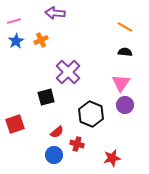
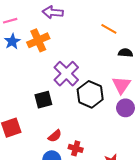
orange line: (125, 27) -> (109, 29), moved
orange cross: (41, 40) -> (38, 40), size x1.5
black hexagon: (91, 114) -> (90, 94), moved

